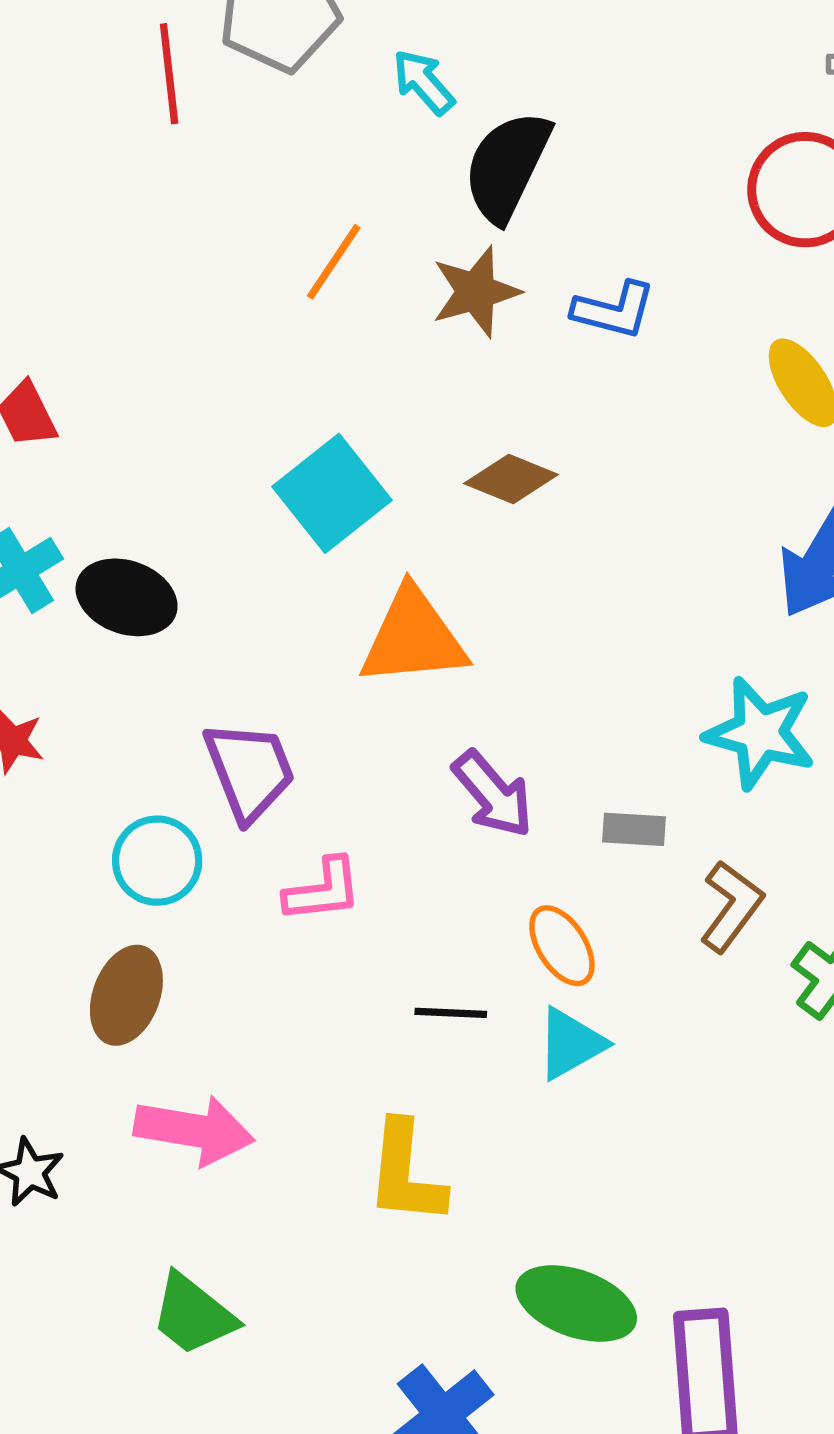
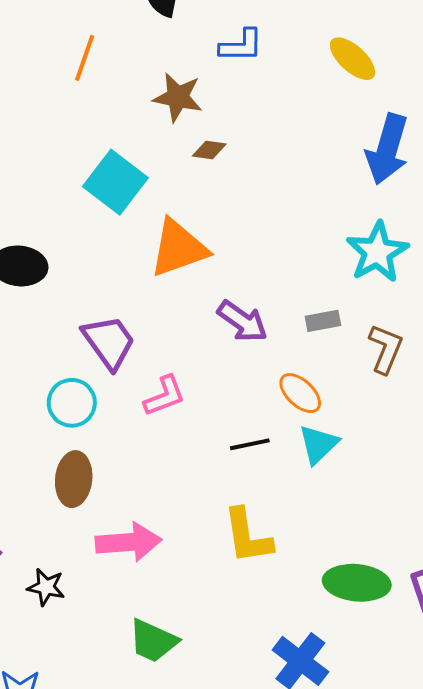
brown star: (476, 292) -> (178, 97), moved, turned -30
brown diamond: (511, 479) -> (209, 150), size x0.7
cyan star: (760, 733) -> (377, 252), turned -30

